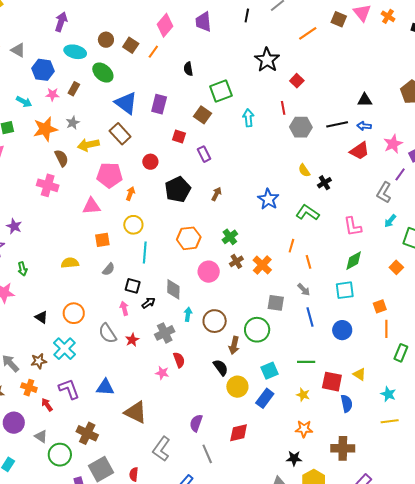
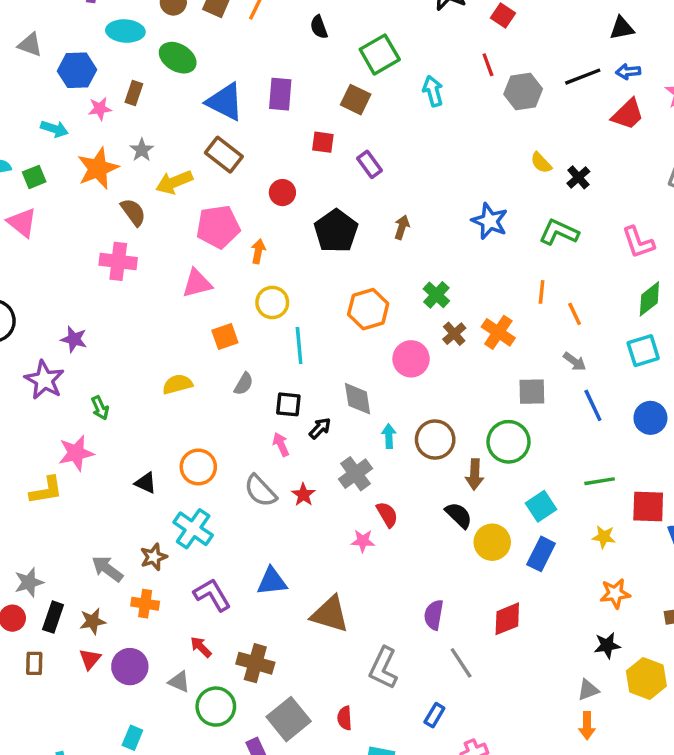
red arrow: (47, 405) -> (201, 647), moved

